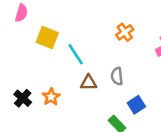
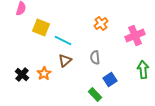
cyan line: (76, 54) -> (63, 41), turned -30
brown triangle: (89, 83) -> (65, 61), moved, turned -40

